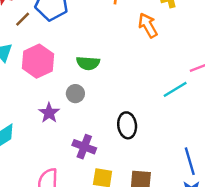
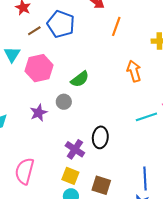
orange arrow: (148, 25) -> (134, 71), moved
green semicircle: (88, 63) -> (80, 79), turned -54
purple cross: (84, 147) -> (75, 149), moved

